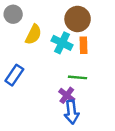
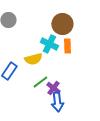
yellow semicircle: (33, 34) -> (33, 59), moved, turned 48
green line: (78, 77) -> (40, 82), moved, turned -42

